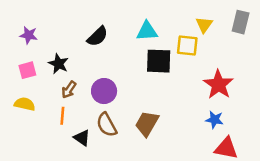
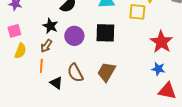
black square: (159, 61) -> (105, 33), moved
black star: (59, 64) -> (50, 26), moved
purple circle: (104, 91) -> (74, 36), moved
yellow semicircle: (25, 104) -> (20, 51), moved, turned 98

